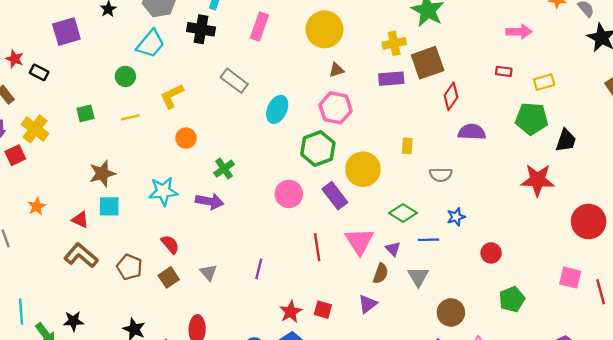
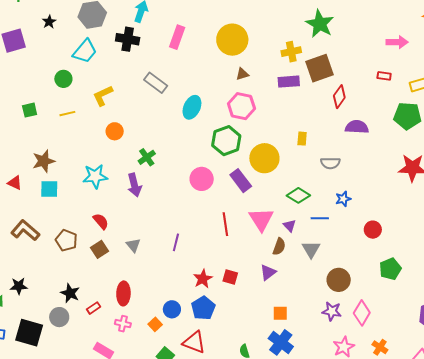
purple arrow: (210, 201) -> (134, 185), turned 65
red triangle: (80, 220) -> (15, 183), moved

